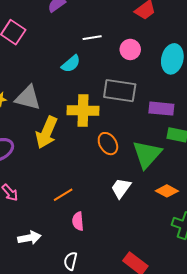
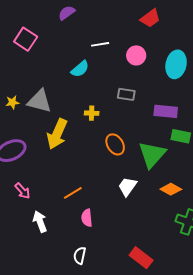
gray rectangle: (120, 91) -> (126, 94), size x0.6
yellow cross: (83, 110) -> (92, 113), size x0.5
white arrow: (29, 238) -> (40, 222), moved, turned -100

